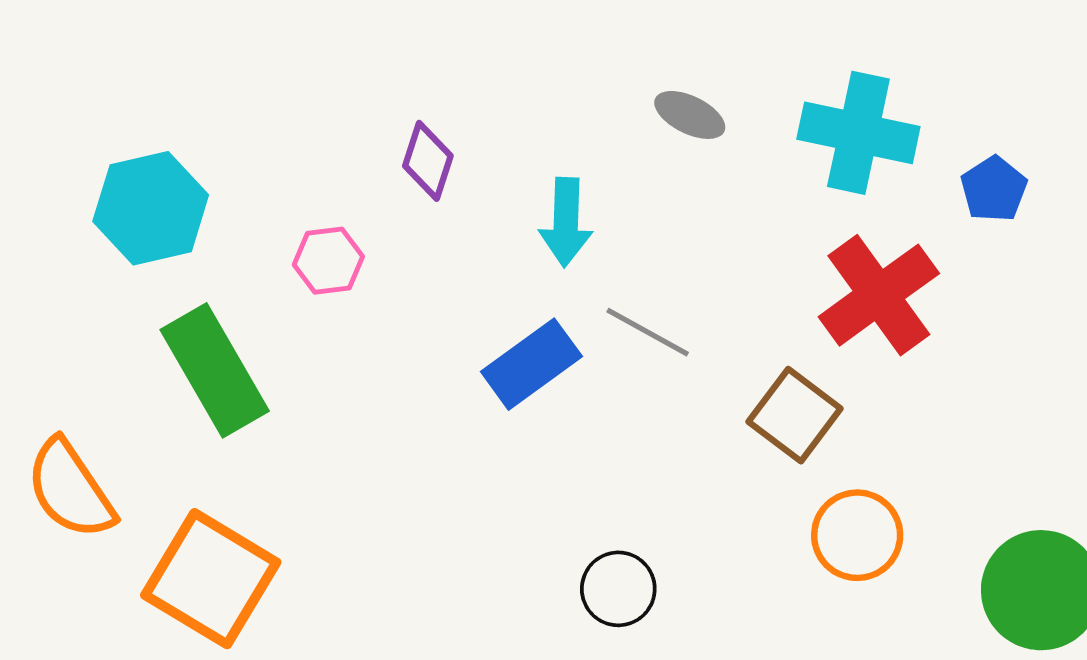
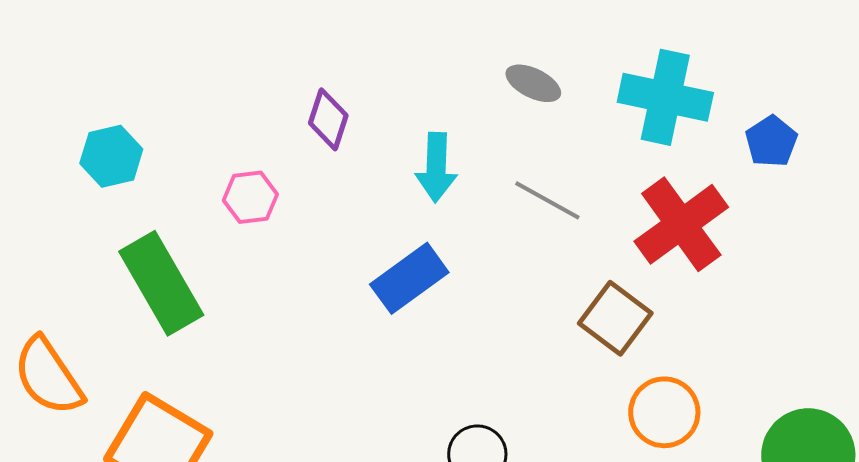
cyan hexagon: (151, 208) -> (111, 156), size x0.7
gray line: (648, 332) -> (547, 200), moved

